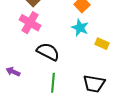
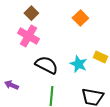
cyan star: (80, 28) -> (78, 64), moved

